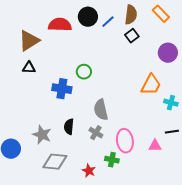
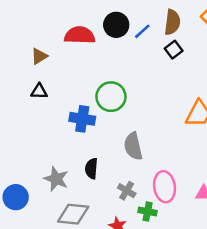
brown triangle: (29, 41) -> (39, 56), size x0.6
green circle: (84, 72) -> (111, 97), size x1.5
gray cross: (96, 133) -> (127, 191), moved

